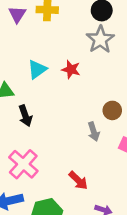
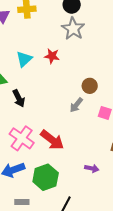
gray arrow: (94, 132) -> (76, 105), turned 63
red arrow: (78, 180) -> (52, 140), moved, size x1.4

